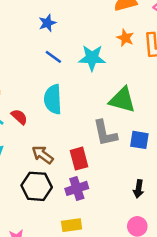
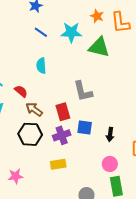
cyan semicircle: (53, 99) -> (41, 66), size x0.7
green triangle: (122, 100) -> (99, 47), moved
red semicircle: (19, 117) -> (21, 91), moved
blue square: (139, 140) -> (85, 128), moved

